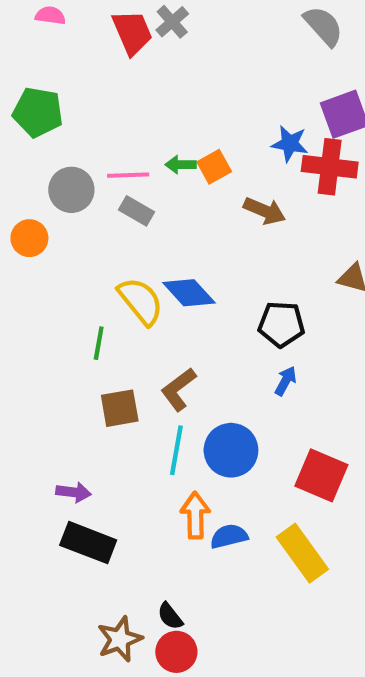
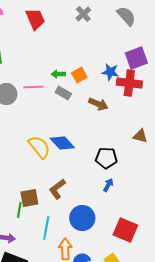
gray cross: (172, 22) -> (83, 14), moved
green arrow: (181, 165) -> (58, 74), moved
orange square: (214, 167) -> (79, 75), moved
gray rectangle: (136, 211) -> (63, 93), moved
green line: (99, 343) -> (19, 210), moved
cyan line: (176, 450) -> (46, 228), moved

